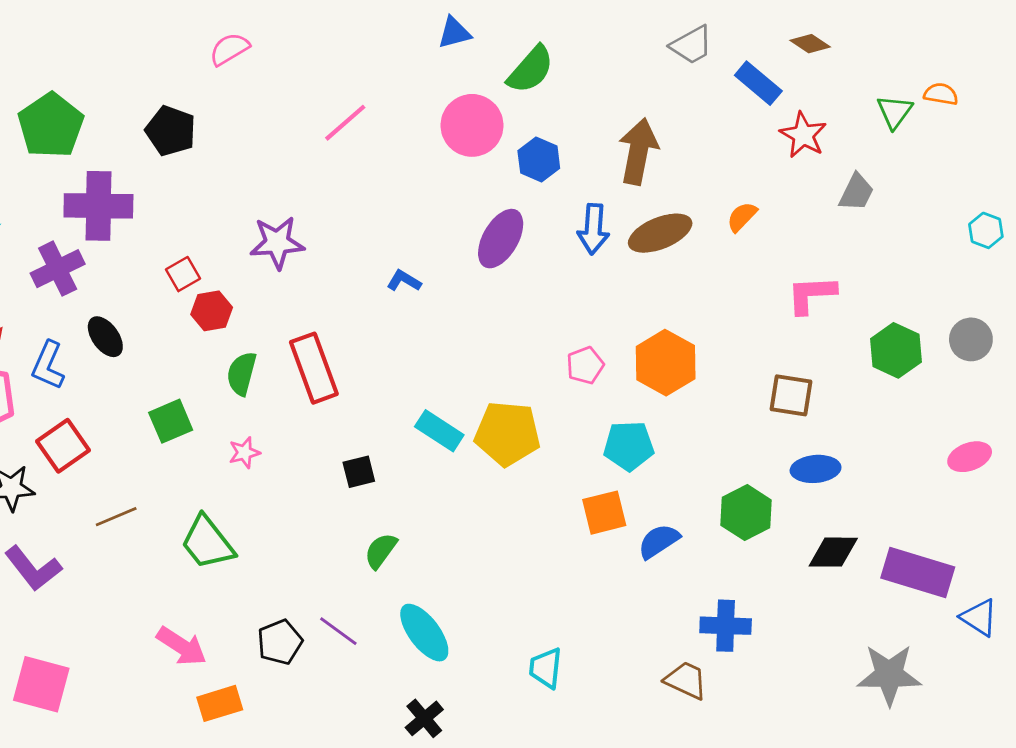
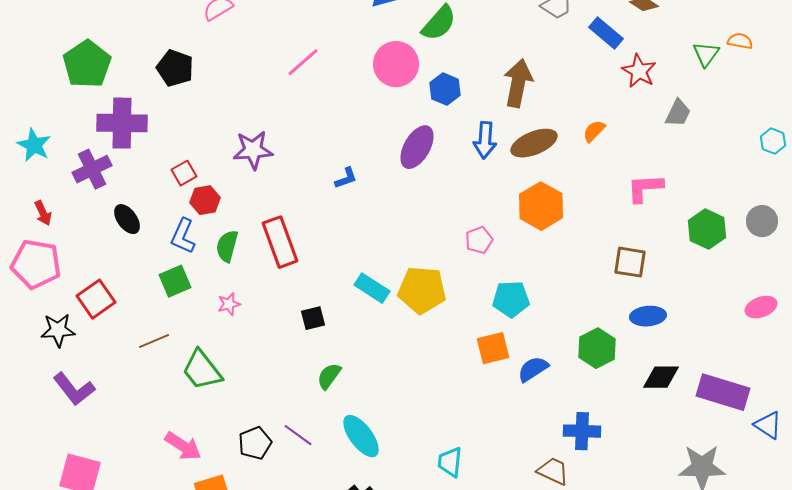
blue L-shape: (404, 281) -> (346, 178), turned 130
orange hexagon: (666, 363) -> (541, 206), moved
blue L-shape: (48, 365) -> (183, 236), moved
brown line: (116, 517) -> (154, 341), moved

